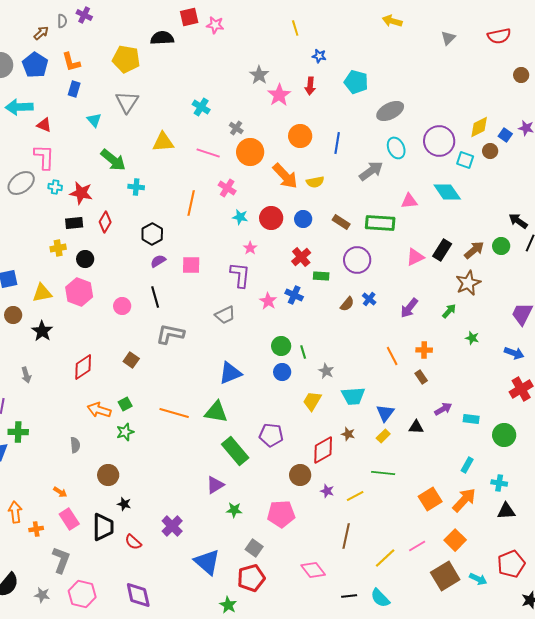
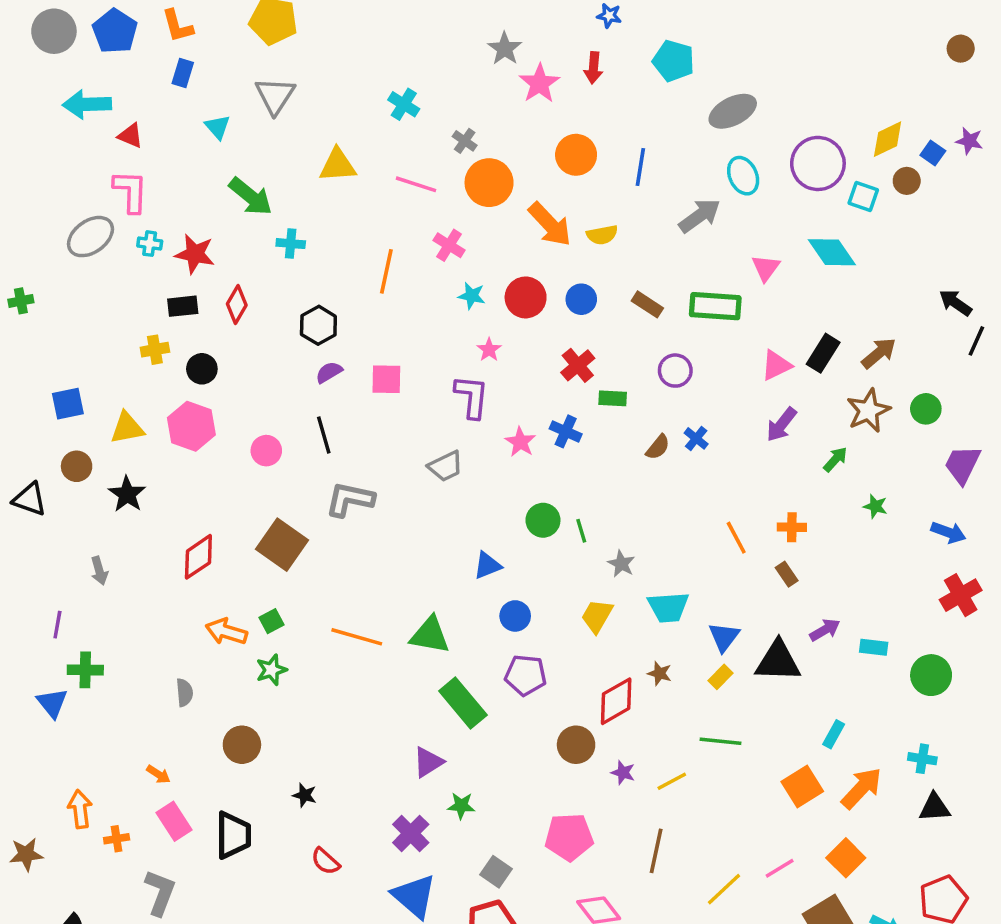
pink triangle: (409, 201) -> (766, 268), turned -48
green circle: (501, 246) -> (926, 409), moved
purple circle: (357, 260) -> (675, 371), size x0.7
purple arrow: (409, 308) -> (781, 425), moved
brown square: (131, 360) -> (282, 545), size x1.8
blue circle: (282, 372) -> (515, 616), moved
blue triangle: (230, 373) -> (487, 565), moved, size x0.7
black triangle: (416, 427) -> (778, 661), size x1.8
cyan rectangle: (467, 465) -> (834, 734), moved
black star: (124, 504) -> (305, 795), moved
pink pentagon: (281, 514) -> (569, 837), moved
purple cross: (172, 526) -> (411, 833), moved
red semicircle: (133, 542) -> (325, 861), moved

